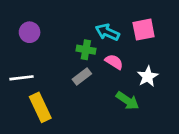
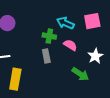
gray rectangle: (82, 77) -> (46, 56), turned -64
yellow rectangle: (40, 107) -> (15, 79), turned 35

